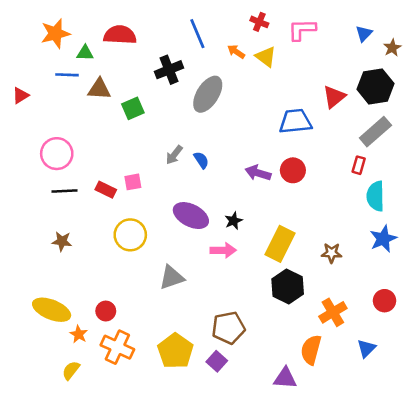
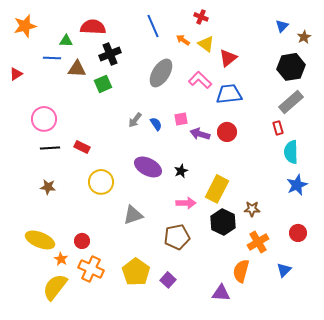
pink L-shape: (302, 30) -> (200, 80), moved, turned 45
orange star: (55, 34) -> (25, 26), moved
black cross: (169, 70) -> (110, 54), moved
red triangle: (334, 97) -> (228, 58), moved
red rectangle: (359, 165) -> (278, 128), turned -32
pink square: (133, 182) -> (181, 119), moved
pink arrow: (223, 250) -> (186, 203), moved
brown star: (332, 253) -> (252, 209), moved
brown pentagon: (228, 328) -> (177, 237), moved
yellow semicircle: (71, 370) -> (55, 287), size x1.8

